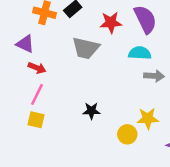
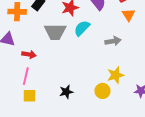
cyan semicircle: (140, 53) -> (82, 28), moved, turned -36
red arrow: (37, 68) -> (29, 54), moved
black star: (91, 111) -> (66, 92), moved

